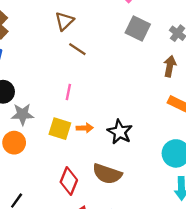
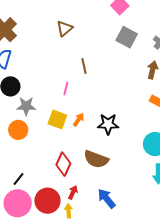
brown line: (77, 49) -> (84, 66), moved, turned 42
orange arrow: (85, 128) -> (79, 120), turned -56
black star: (120, 132) -> (108, 124), turned -30

